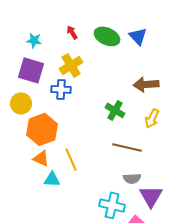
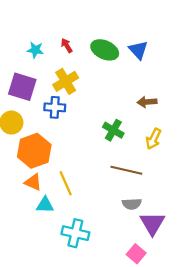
cyan star: (34, 40) -> (35, 50), moved
brown arrow: (146, 84) -> (147, 102), size x0.7
cyan cross: (112, 205) -> (75, 233), moved

